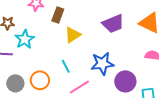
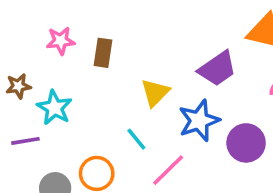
purple trapezoid: (113, 24) -> (217, 69), moved
yellow triangle: (73, 35) -> (155, 93), moved

